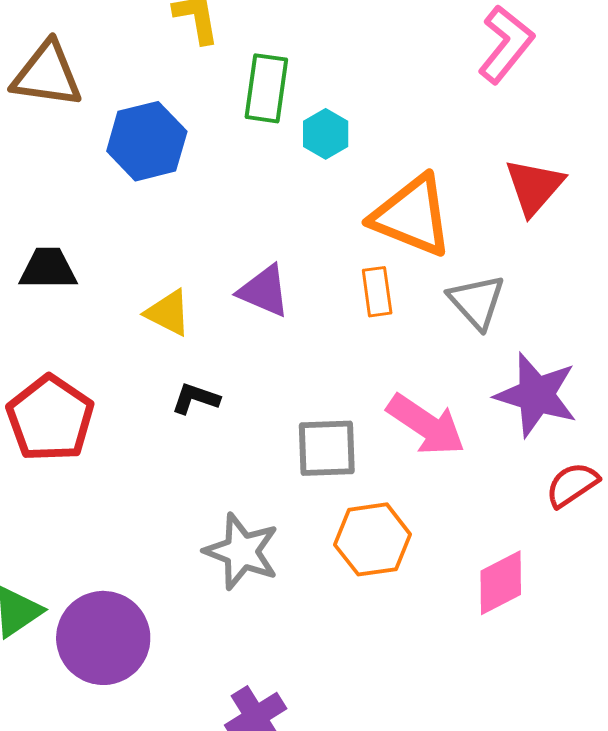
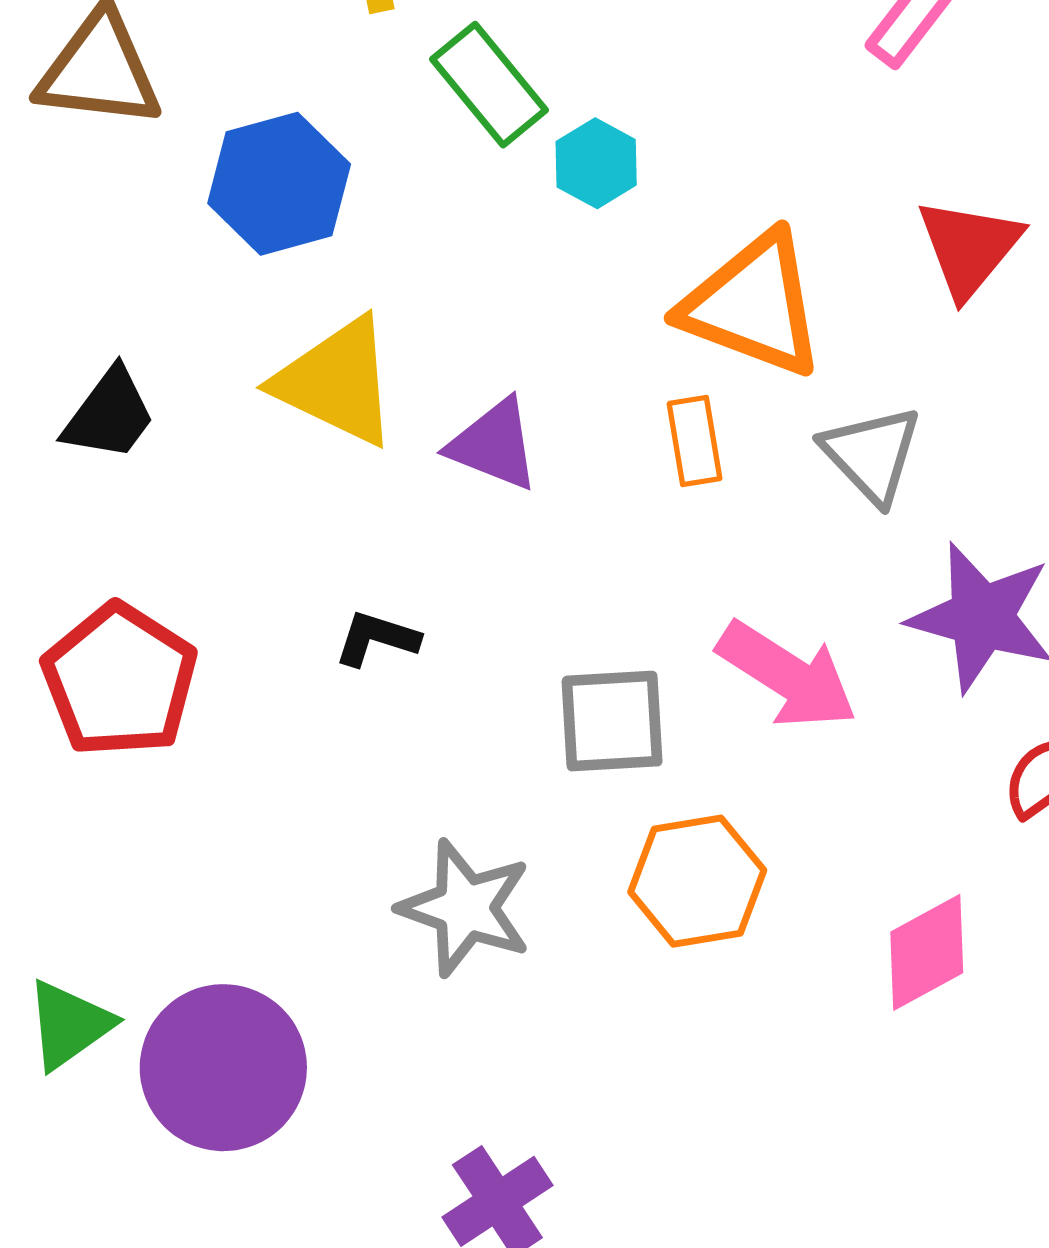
green rectangle: (266, 88) -> (489, 85), turned -46
black trapezoid: (48, 269) -> (109, 414), turned 128
yellow triangle: (168, 313) -> (337, 382), moved, size x1.6

